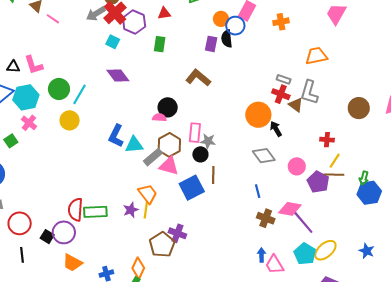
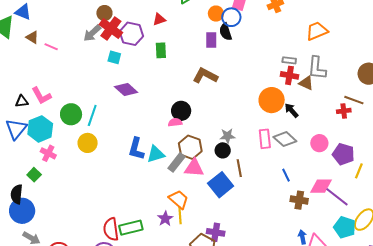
pink rectangle: (195, 133) -> (265, 139), moved
yellow line: (335, 161) -> (359, 171), moved
brown line: (334, 175) -> (354, 100), moved, turned 30

